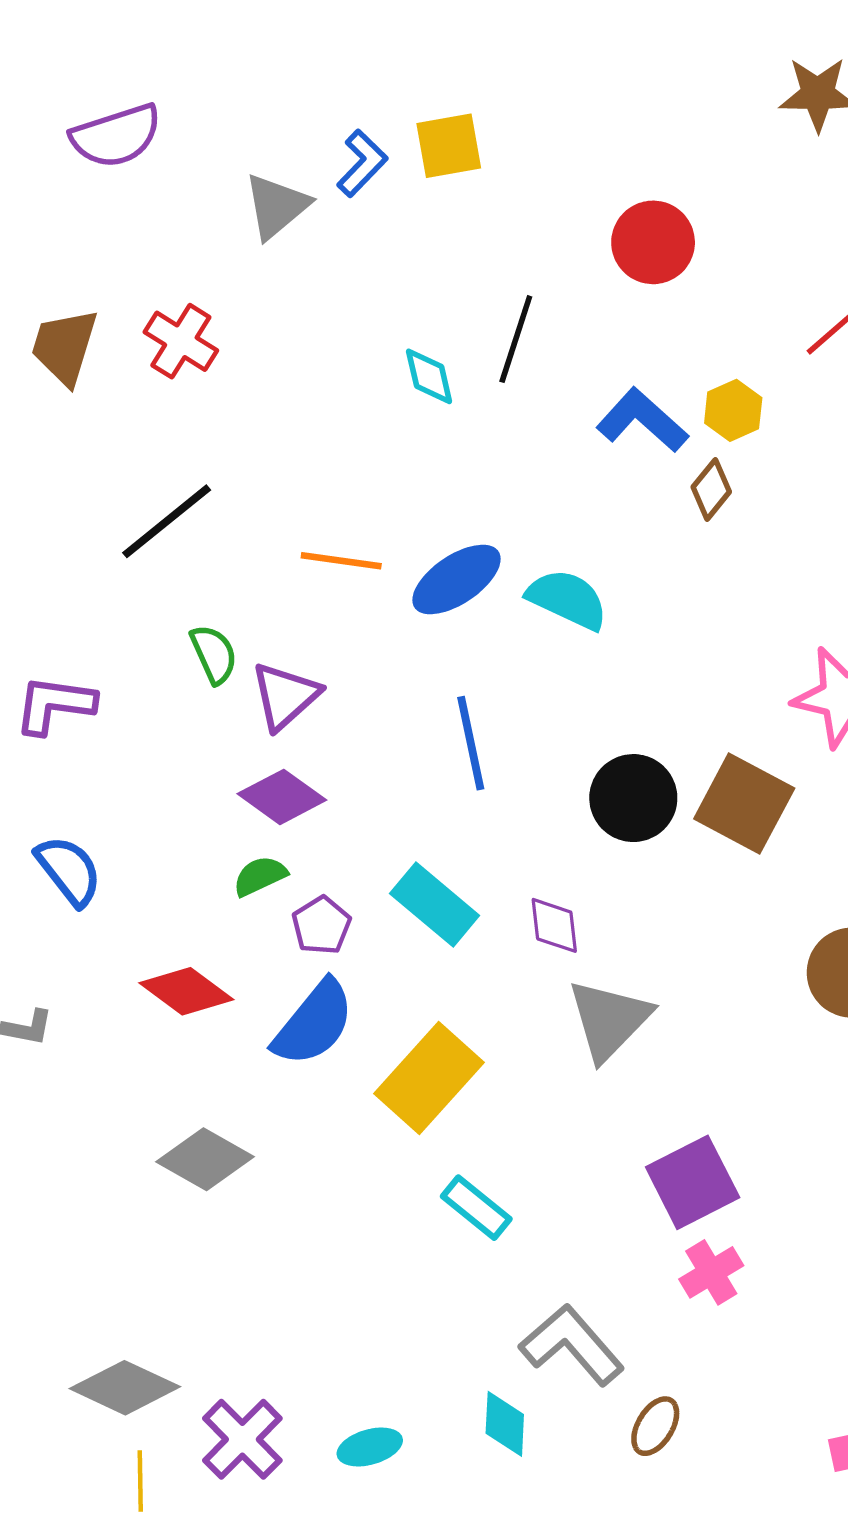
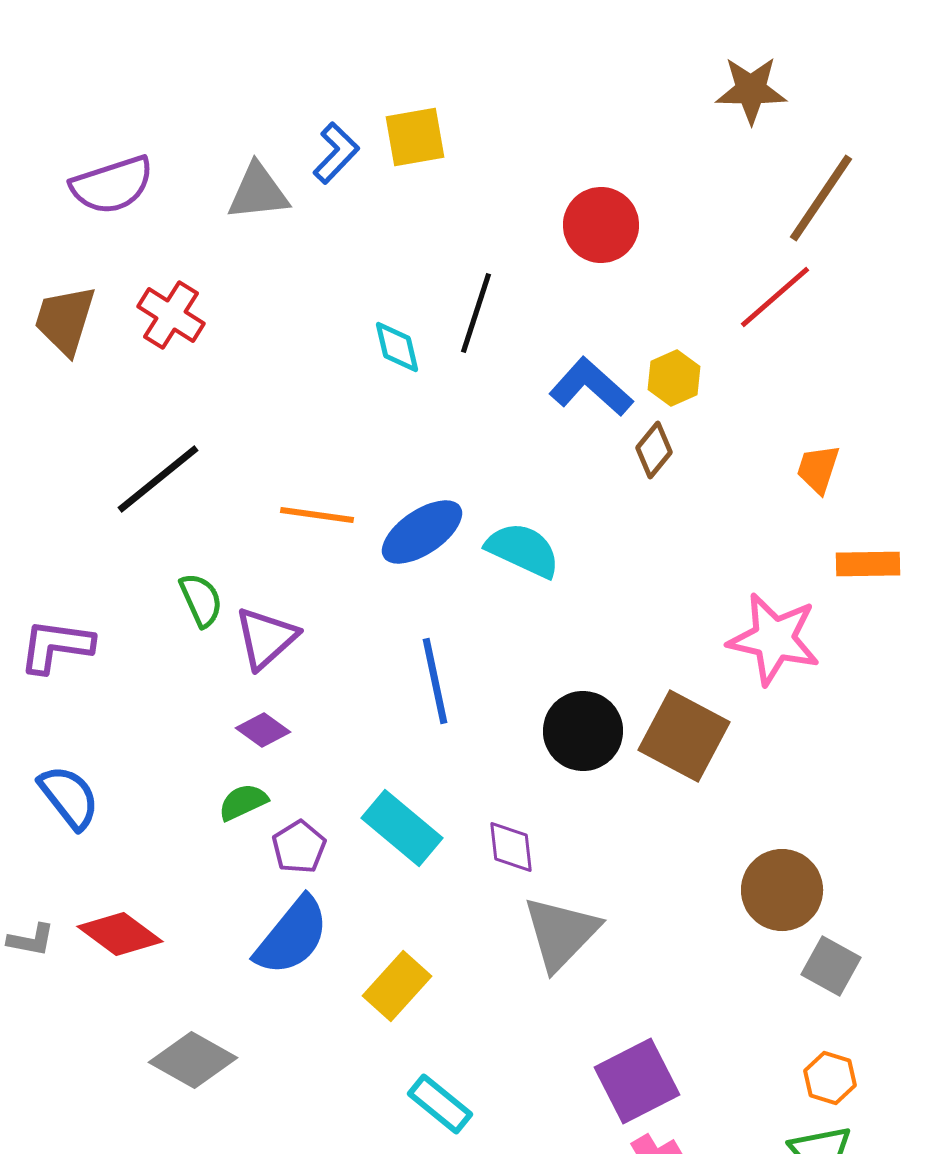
purple semicircle: (116, 136) -> (112, 185), moved
gray triangle: (276, 206) -> (258, 192), turned 34
purple diamond: (282, 797) -> (263, 730), size x0.7
red diamond: (186, 991) -> (120, 934), moved
yellow rectangle: (429, 1078) -> (397, 986), size x0.7

